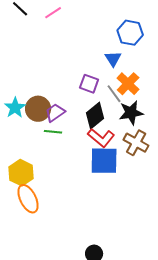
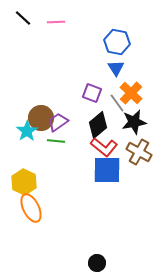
pink line: (53, 13) -> (56, 22), turned 30
blue hexagon: (130, 33) -> (117, 42), moved
cyan star: (15, 108) -> (27, 131), moved

